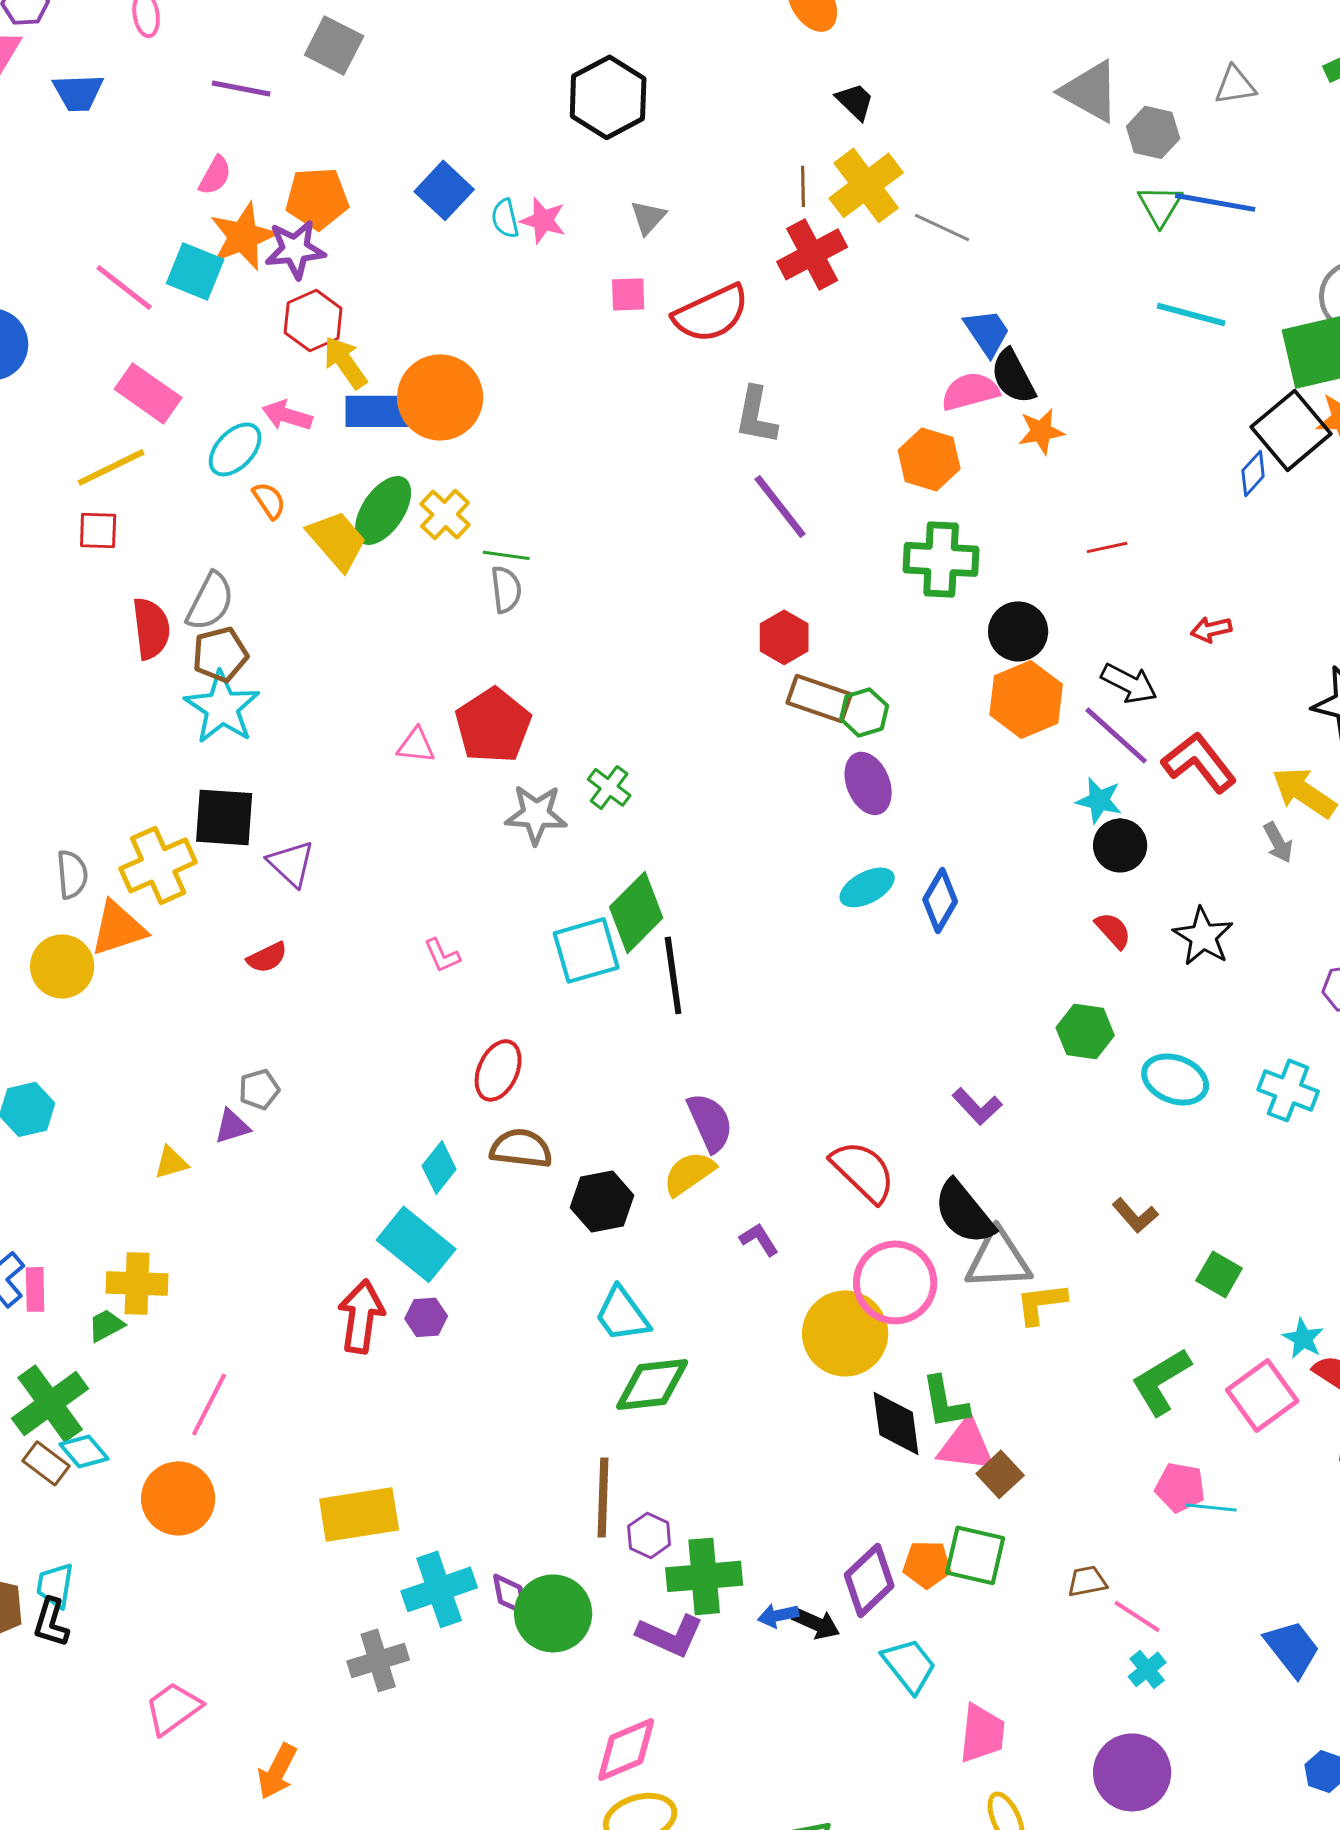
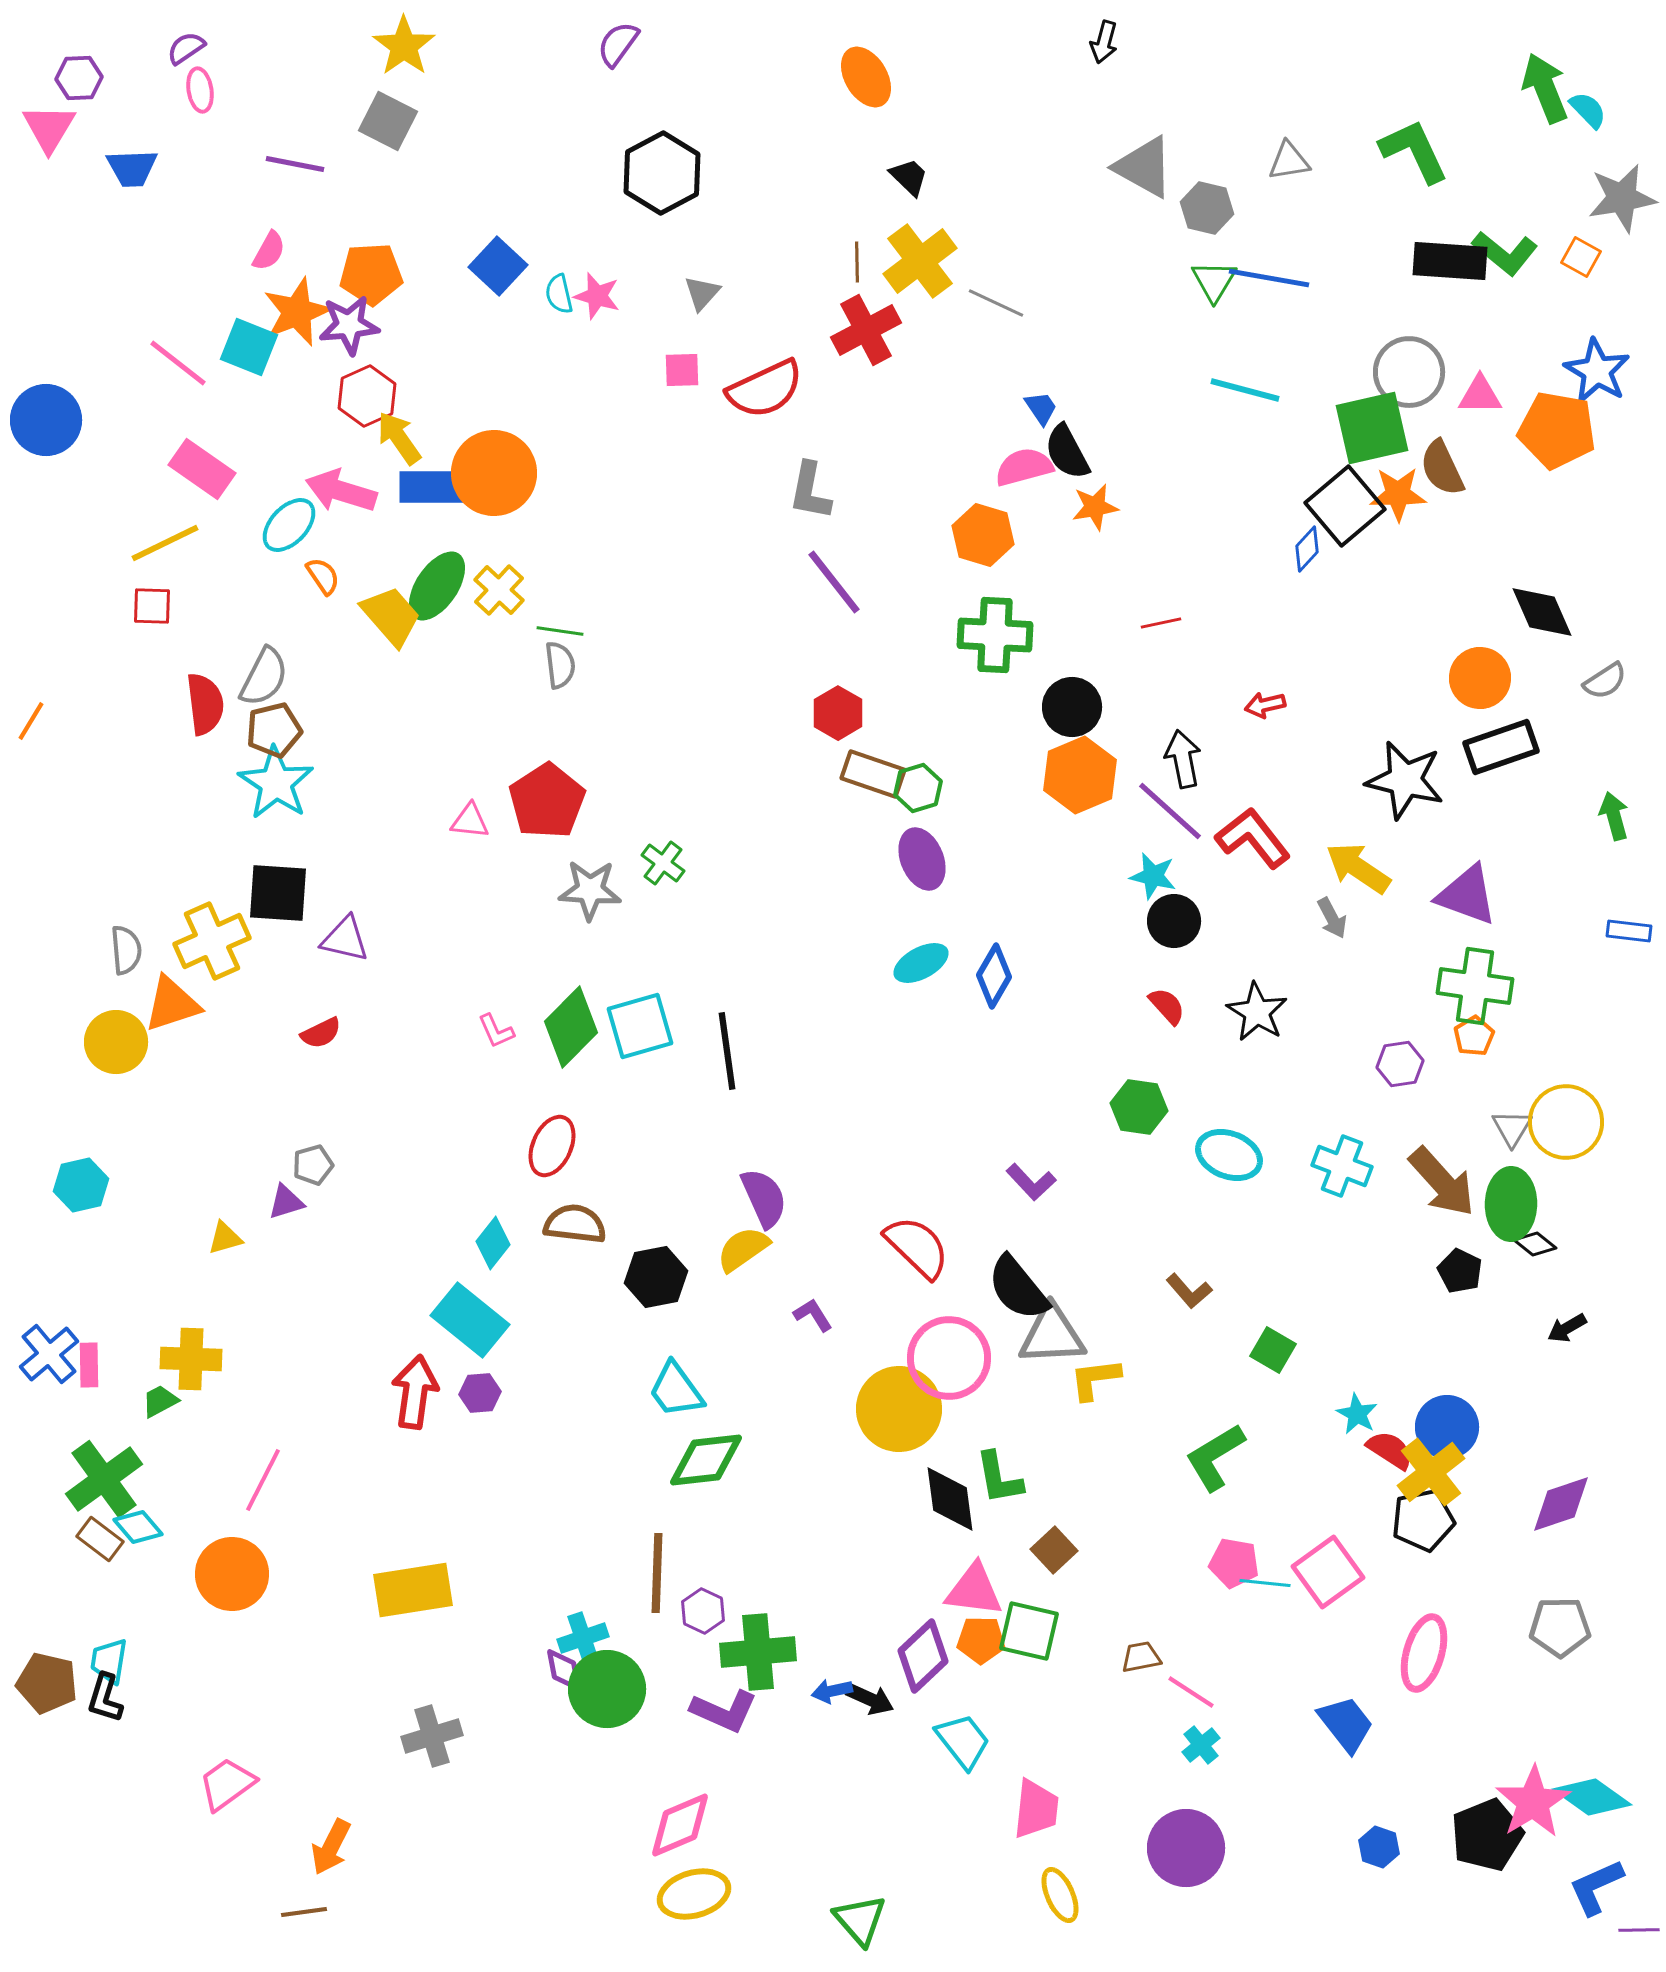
blue trapezoid: (987, 332) -> (1041, 408), size x0.7
pink arrow: (287, 415) -> (341, 491), size x1.4
black arrow: (1129, 683) -> (1183, 759), turned -128
purple triangle: (291, 863) -> (345, 939), turned -30
green diamond: (636, 912) -> (571, 1027), moved
pink square: (1262, 1395) -> (1328, 1572), moved
pink triangle: (966, 1445) -> (974, 1590), moved
cyan cross: (439, 1589) -> (583, 1638), moved, size x0.7

